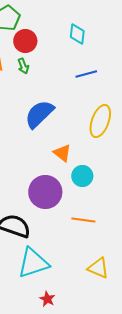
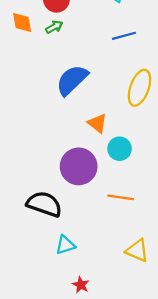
green arrow: (23, 66) -> (54, 27), turned -98
cyan triangle: (33, 263) -> (65, 245), size x0.6

